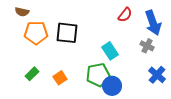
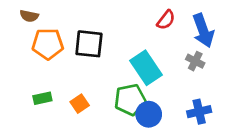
cyan rectangle: (110, 51) -> (146, 68), size x1.4
green rectangle: (32, 74) -> (42, 98), turned 32
blue cross: (157, 75) -> (199, 112), moved, turned 36

